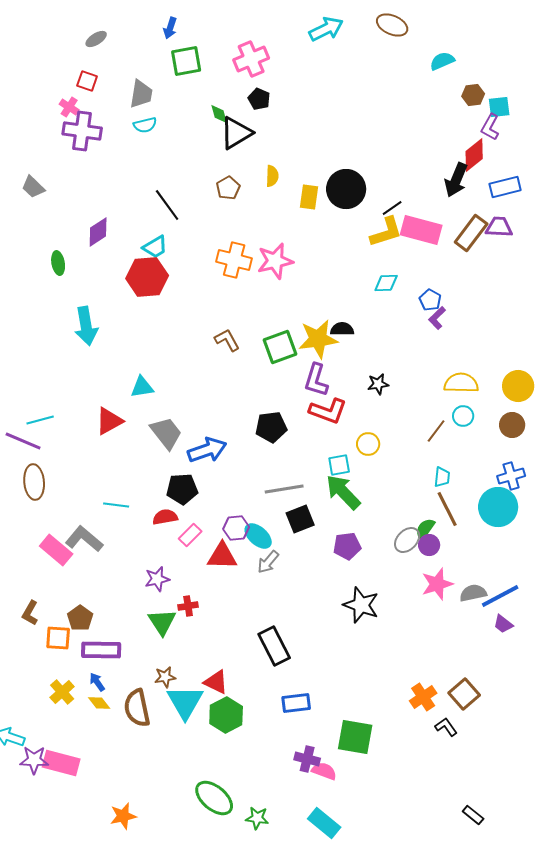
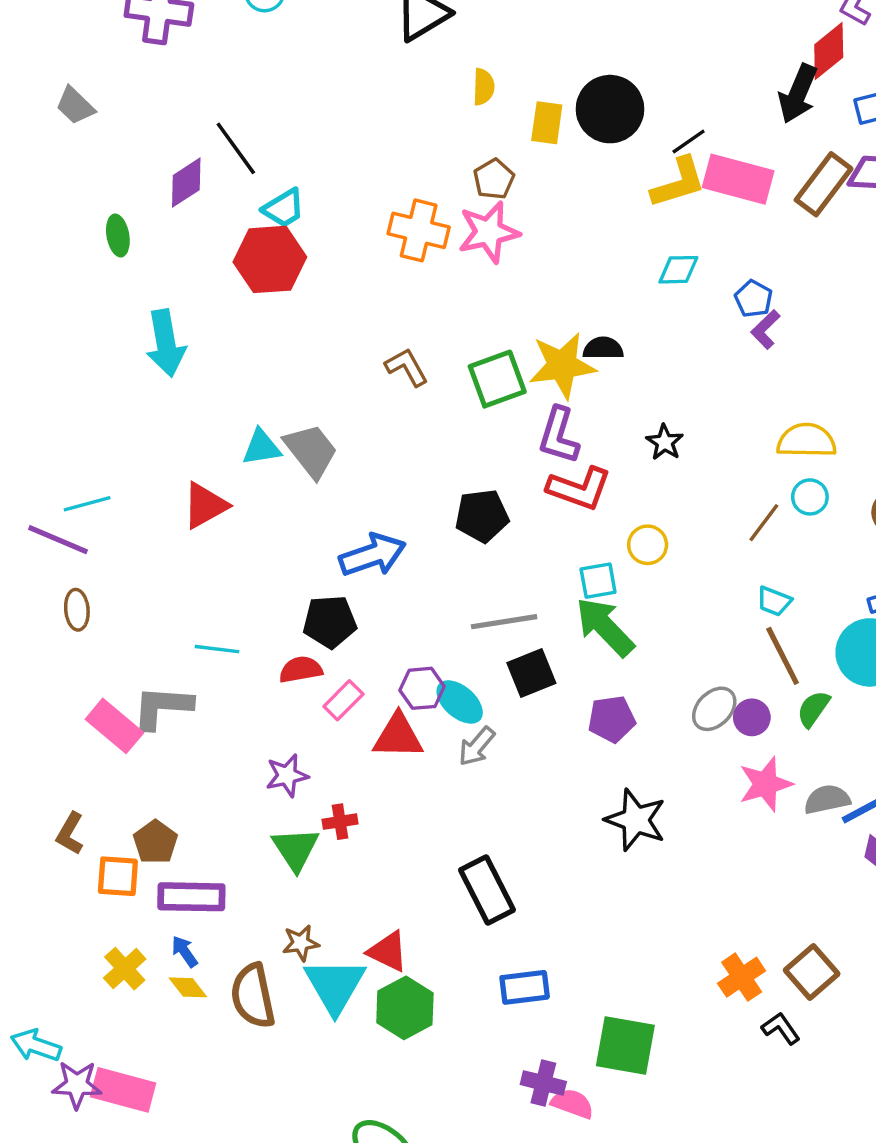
brown pentagon: (228, 188) -> (494, 179), moved
black line: (167, 205) -> (236, 148), moved
black star: (378, 384) -> (665, 442), turned -30
gray trapezoid: (166, 433) -> (311, 451), moved
cyan trapezoid: (442, 477) -> (774, 601), turned 105
brown ellipse: (34, 482) -> (77, 610), size x0.7
green semicircle: (425, 529) -> (813, 709), moved
gray L-shape: (84, 539) -> (162, 707), turned -36

